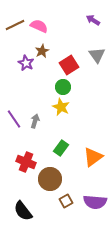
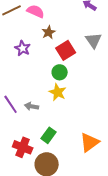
brown star: (42, 51) -> (49, 32), moved
gray arrow: (35, 121) -> (32, 106), turned -96
green rectangle: (61, 148) -> (49, 135), moved

